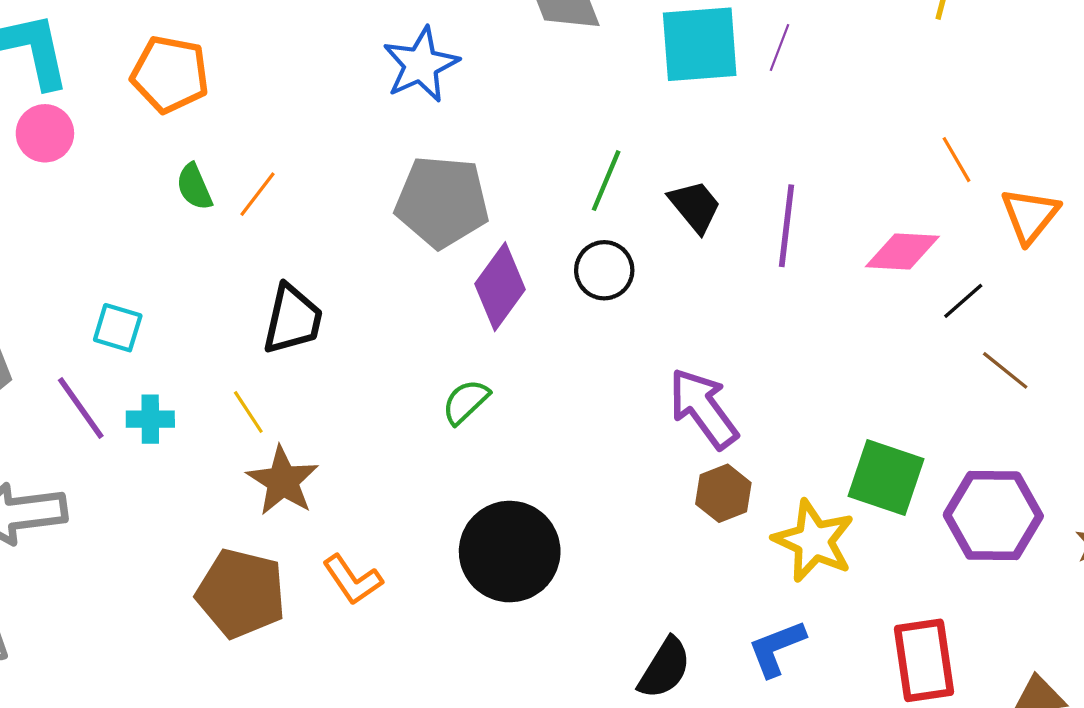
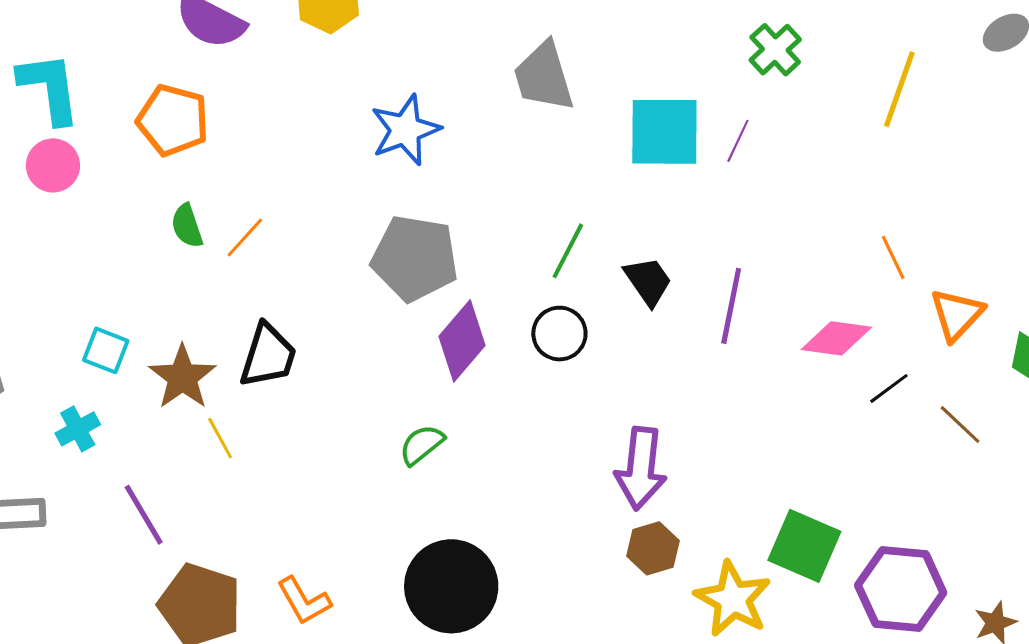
brown line: (1005, 370) -> (960, 424), moved
purple line: (81, 408) -> (144, 515), moved
purple arrow: (703, 408) -> (641, 468), turned -142
cyan cross: (150, 419) -> (78, 429), moved, turned -33
brown star: (283, 481) -> (182, 377), moved

